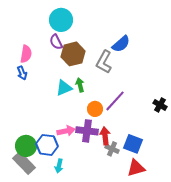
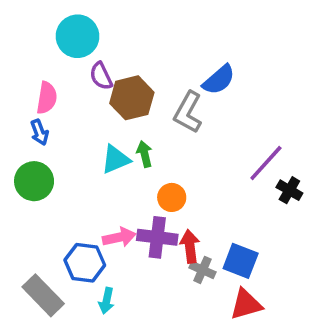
cyan circle: (61, 20) -> (78, 36), moved
purple line: (115, 101) -> (266, 163), moved
green circle: (26, 146) -> (34, 181), moved

